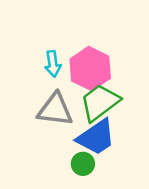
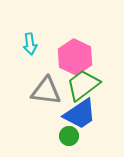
cyan arrow: (53, 64) -> (30, 44), moved

